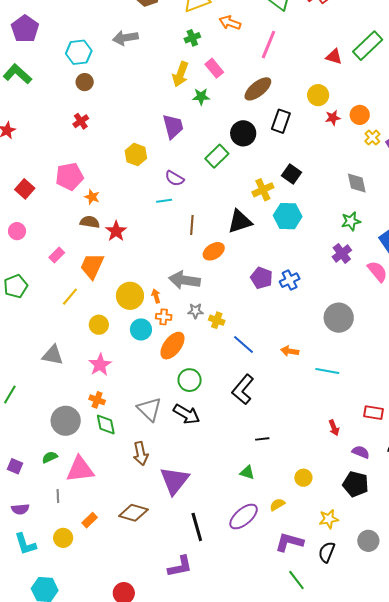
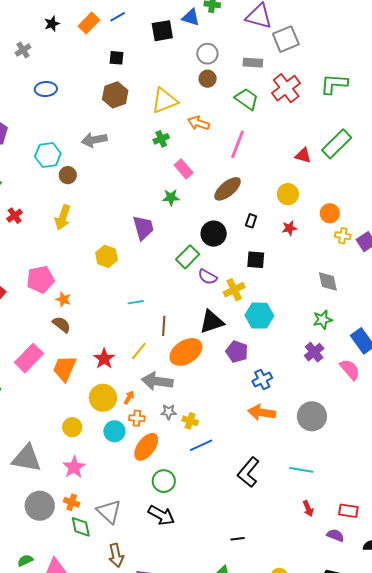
yellow arrow: (180, 74) -> (63, 217), moved
brown circle: (85, 82) -> (68, 175), moved
red star: (333, 118) -> (289, 228), moved
red cross: (81, 121) -> (15, 216), moved
black rectangle: (281, 121) -> (251, 221), size x0.6
yellow cross: (372, 138) -> (343, 236), turned -35
black square: (291, 174) -> (256, 260), moved, turned -30
purple semicircle: (175, 178) -> (208, 277), moved
brown semicircle: (90, 222) -> (62, 325), turned 30
red star: (116, 231) -> (104, 359), moved
orange ellipse: (214, 251) -> (186, 352), size x1.5
pink rectangle: (57, 255) -> (29, 358), size x1.8
purple pentagon: (262, 278) -> (237, 352), moved
orange arrow: (156, 296) -> (129, 398), turned 48
yellow line: (70, 297) -> (139, 351), moved
blue line: (243, 344) -> (201, 445), moved, turned -65
orange arrow: (290, 351) -> (262, 413), moved, size x1.5
gray triangle: (53, 355) -> (27, 458), size x1.4
black L-shape: (243, 389) -> (248, 472), moved
gray triangle: (149, 409) -> (109, 512), moved
gray circle: (66, 421) -> (40, 506), moved
red arrow: (334, 428) -> (308, 509), moved
purple semicircle: (361, 452) -> (335, 535), moved

